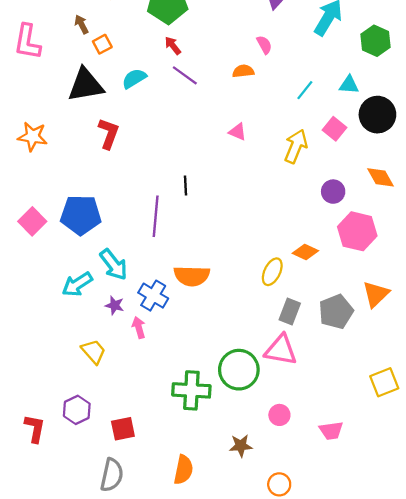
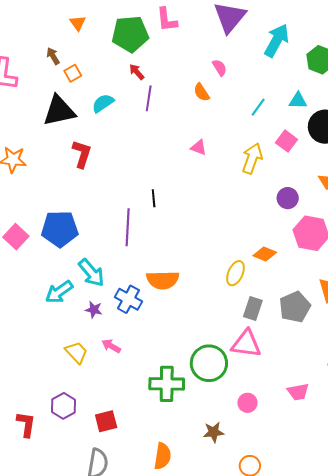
orange semicircle: (243, 71) -> (202, 92), turned -114
purple line: (185, 75) -> (149, 98), turned 65
pink arrow: (139, 327) -> (111, 346), moved, turned -42
pink trapezoid: (331, 431) -> (298, 392), moved

